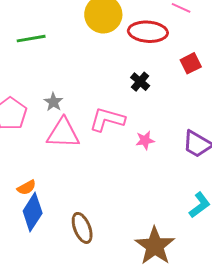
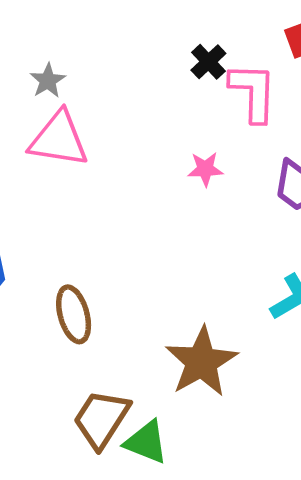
pink L-shape: (107, 119) -> (253, 92), moved, turned 69

